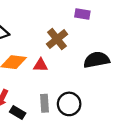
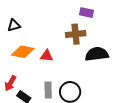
brown cross: (57, 39) -> (76, 34), moved, turned 30

